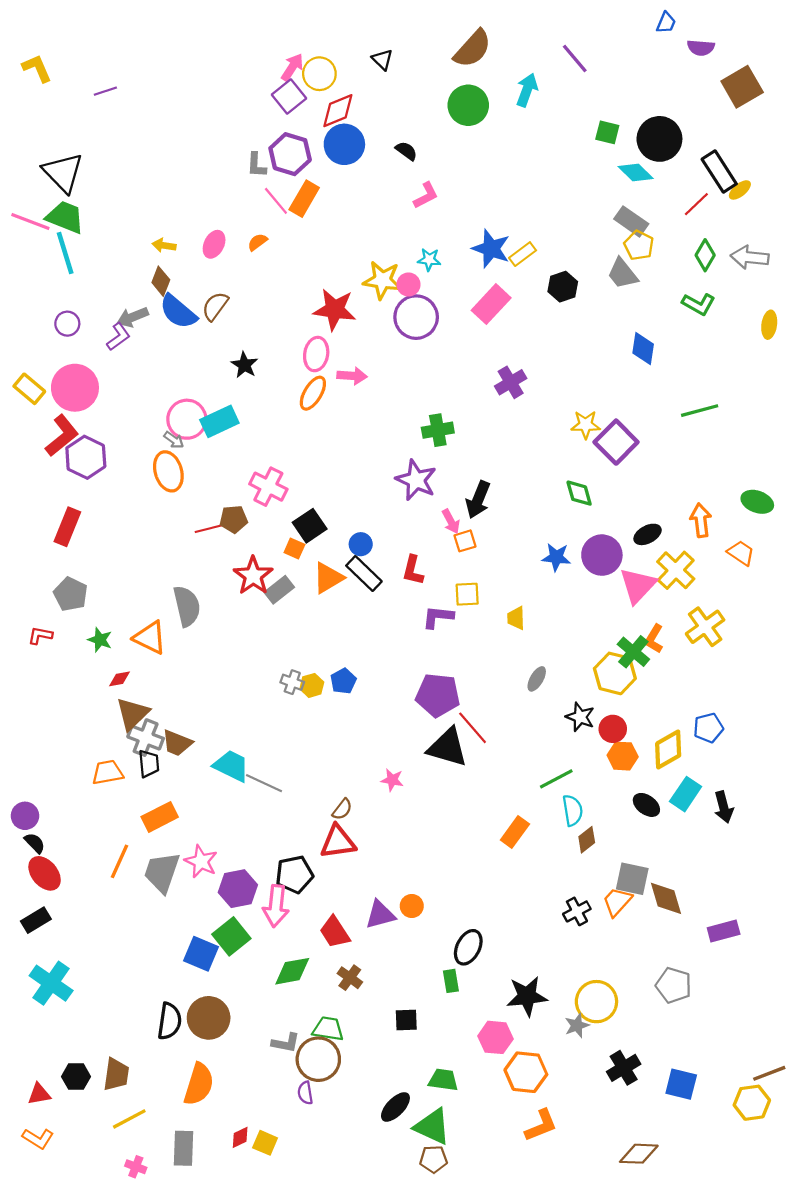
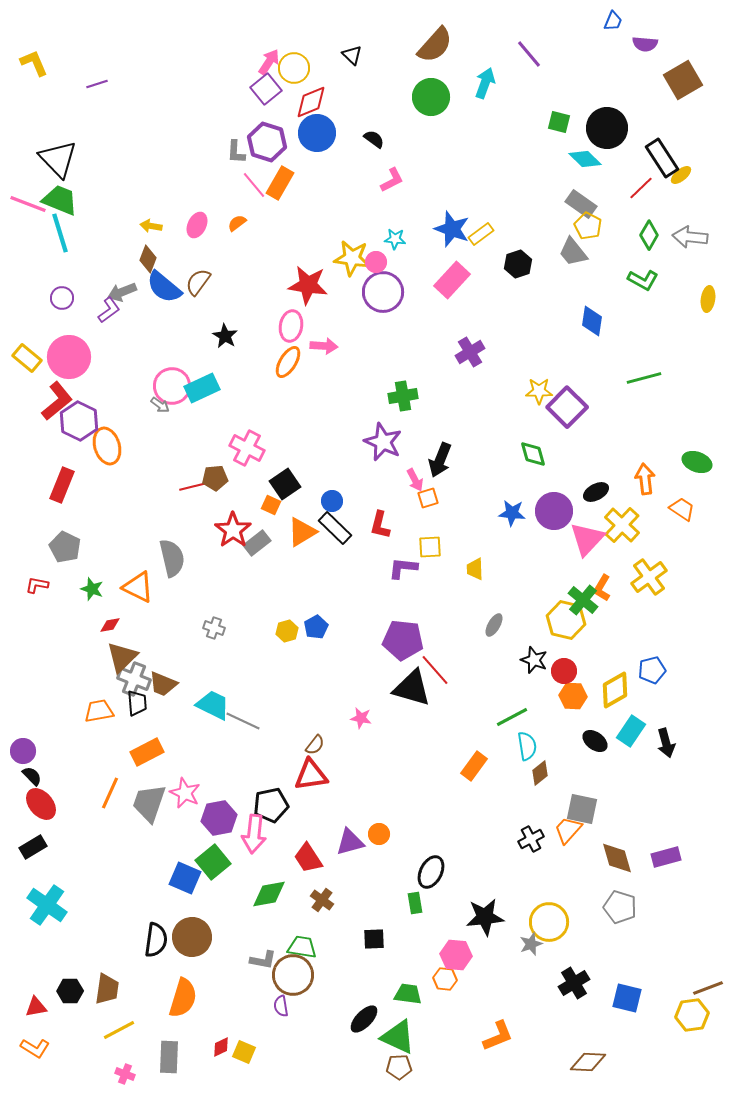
orange ellipse: (168, 471) -> (107, 446), moved
gray cross: (292, 682) -> (214, 628), moved
brown diamond: (666, 898) -> (617, 858), moved
orange hexagon: (526, 1072) -> (445, 979), moved, size x0.6

